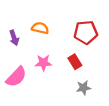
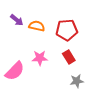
red pentagon: (86, 32) -> (67, 30), moved
purple arrow: (14, 38) -> (17, 20), moved, turned -32

